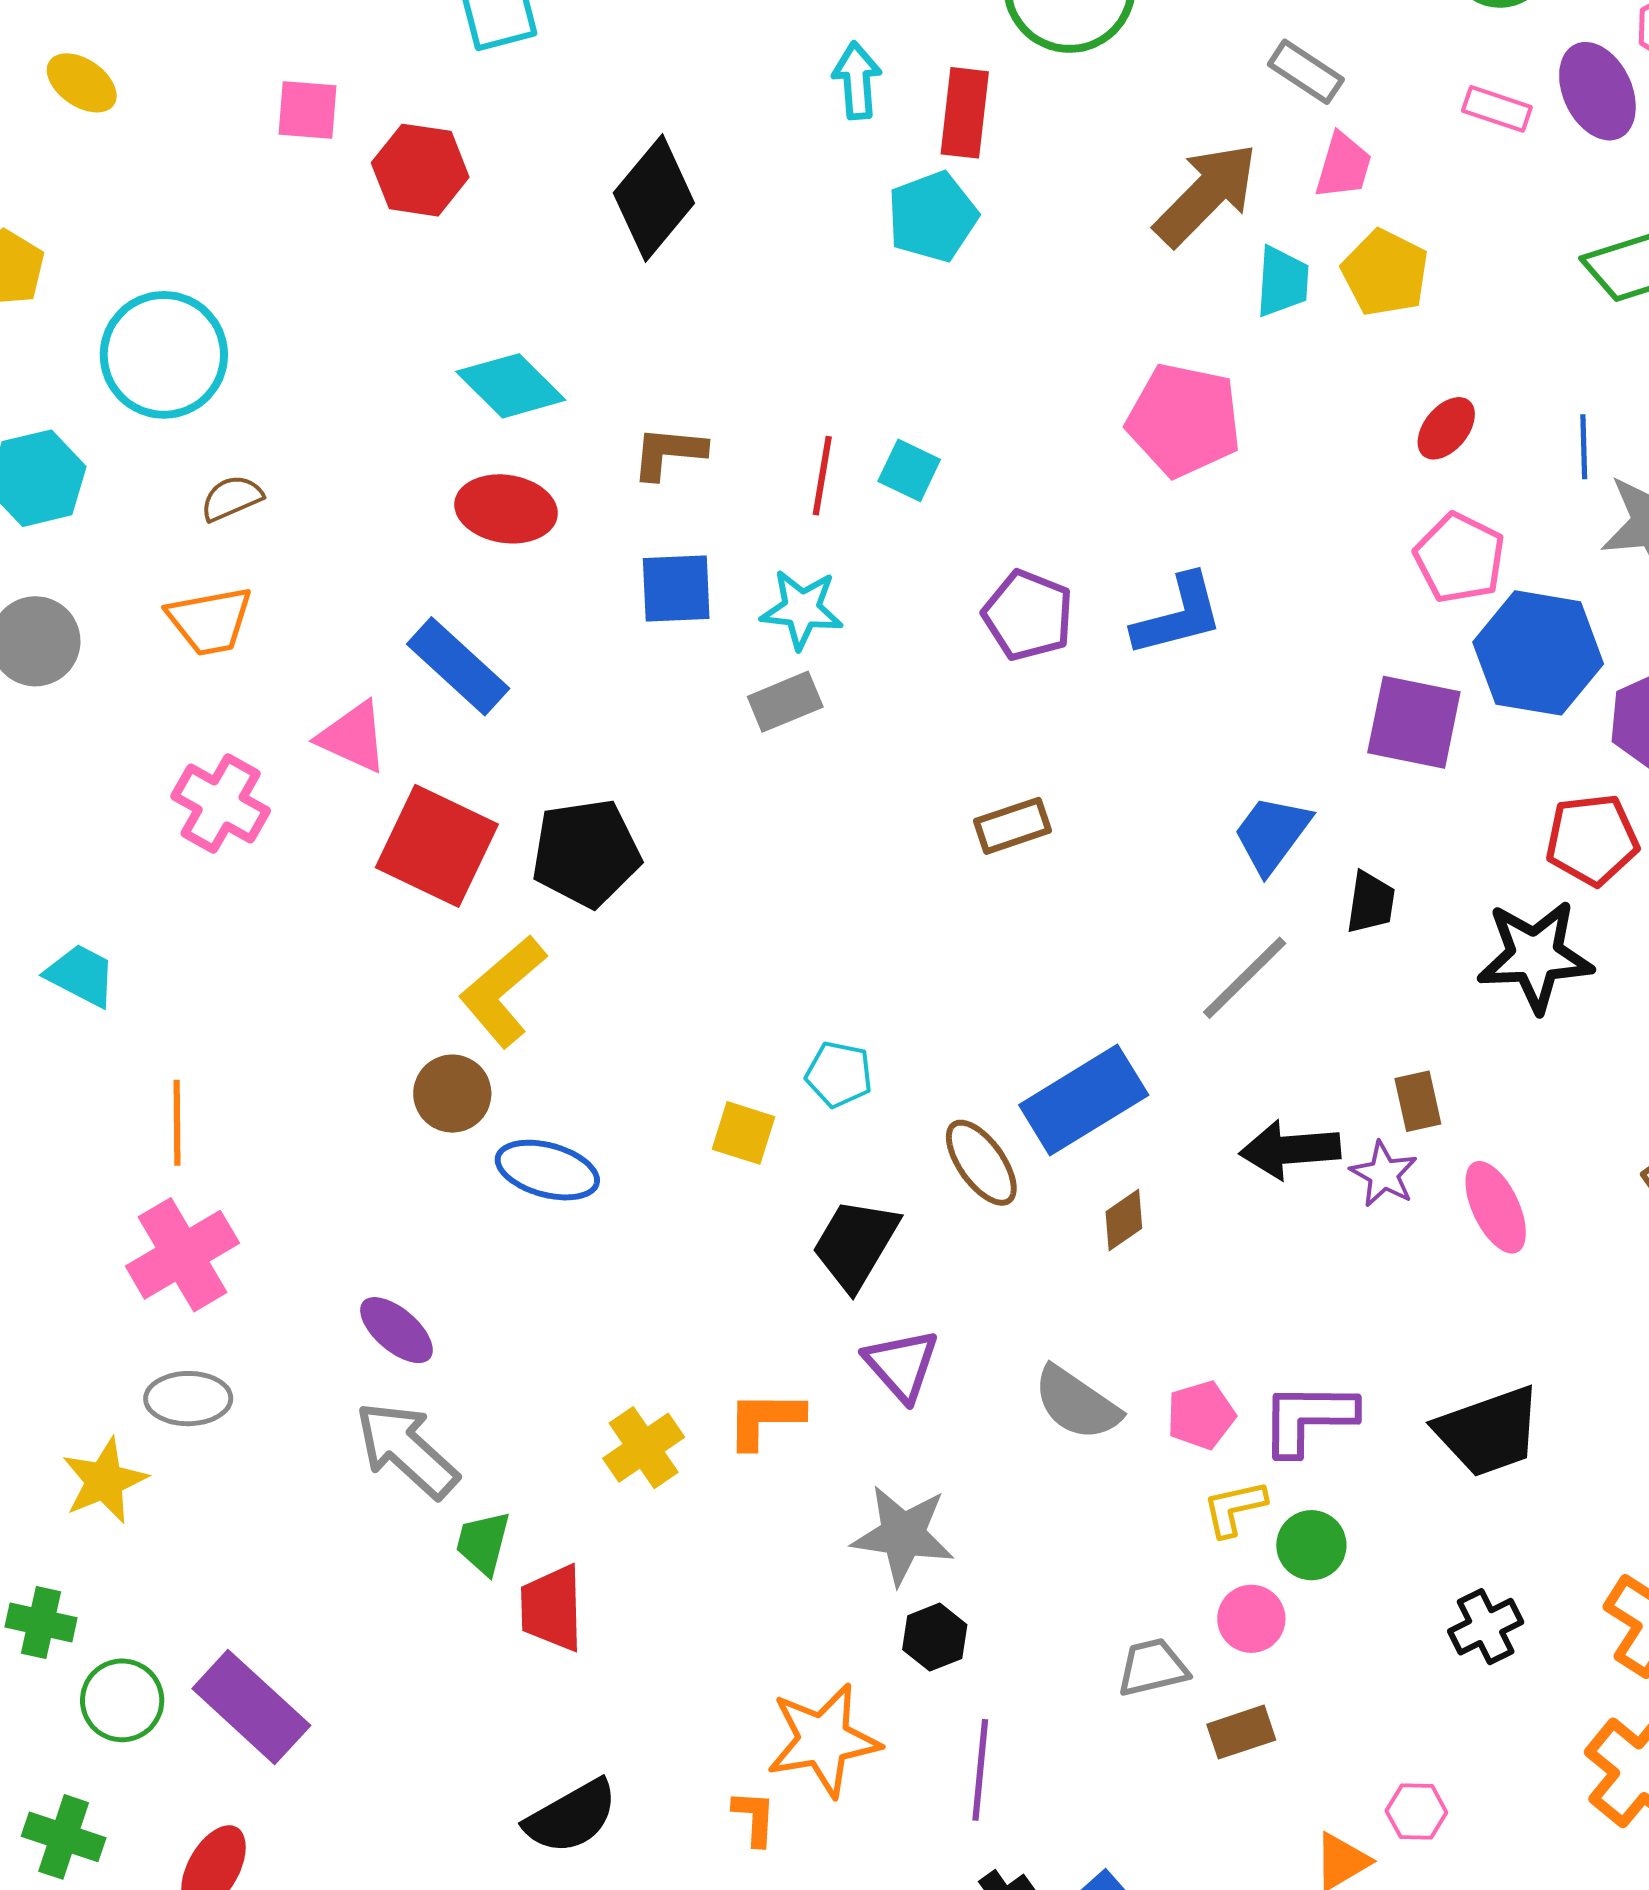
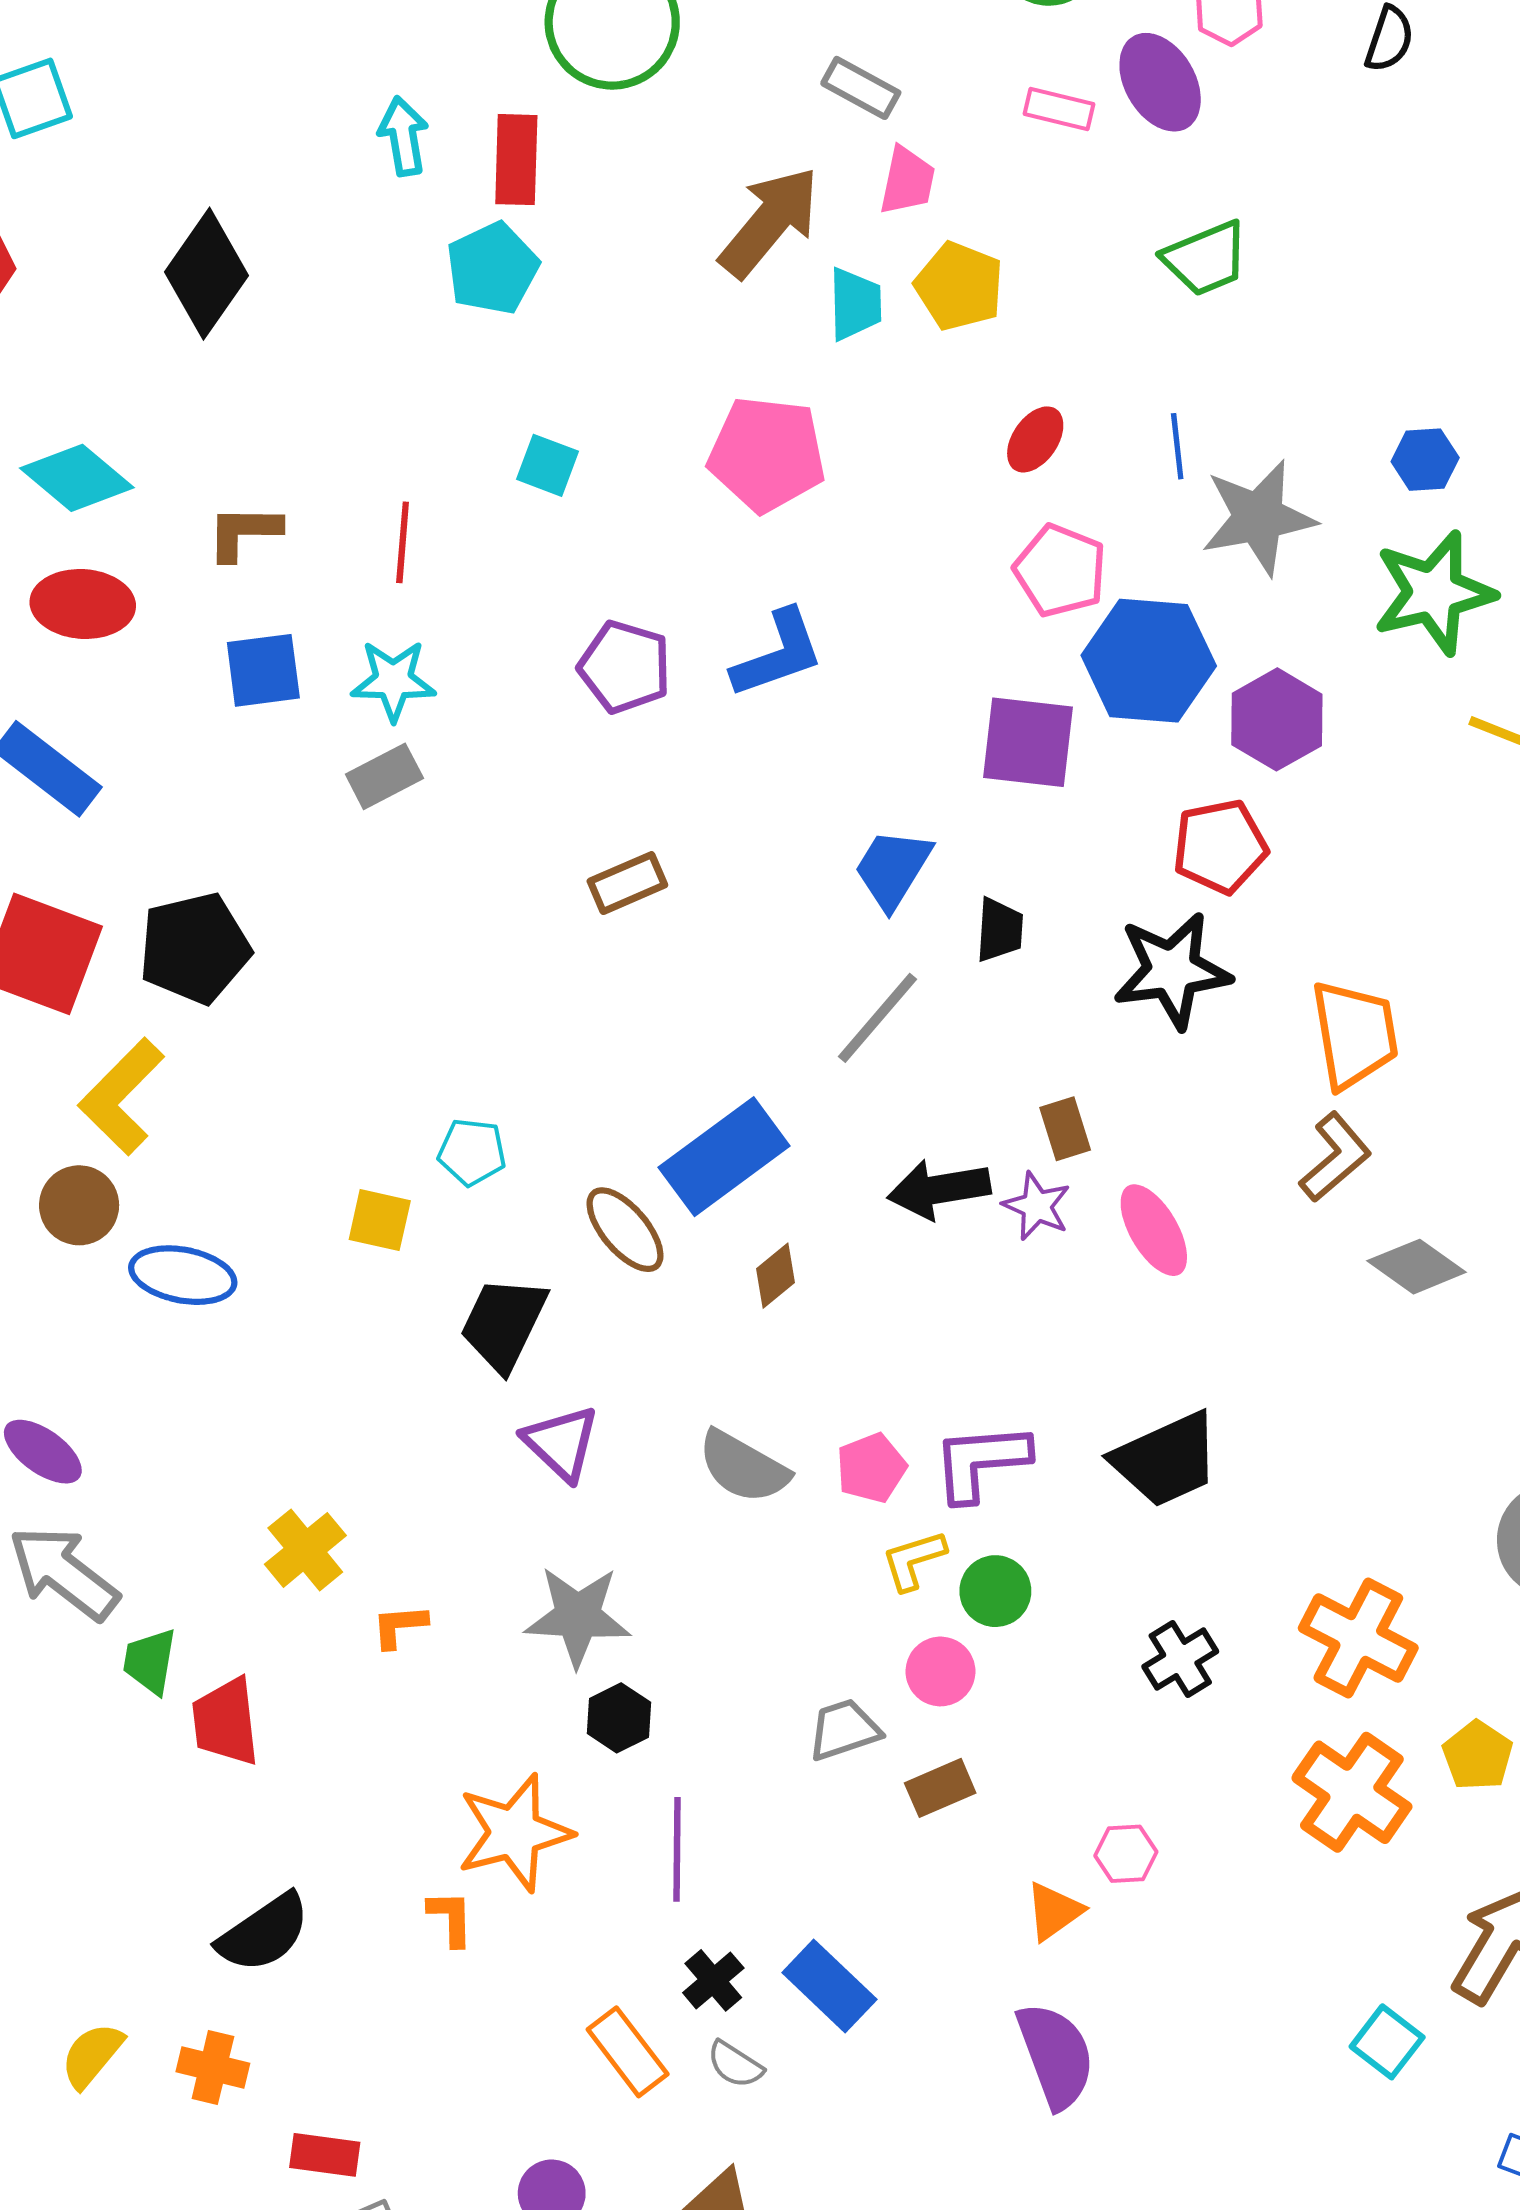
cyan square: (909, 470) -> (548, 465), moved
orange L-shape: (765, 1419) -> (399, 1626), moved, size x0.7

